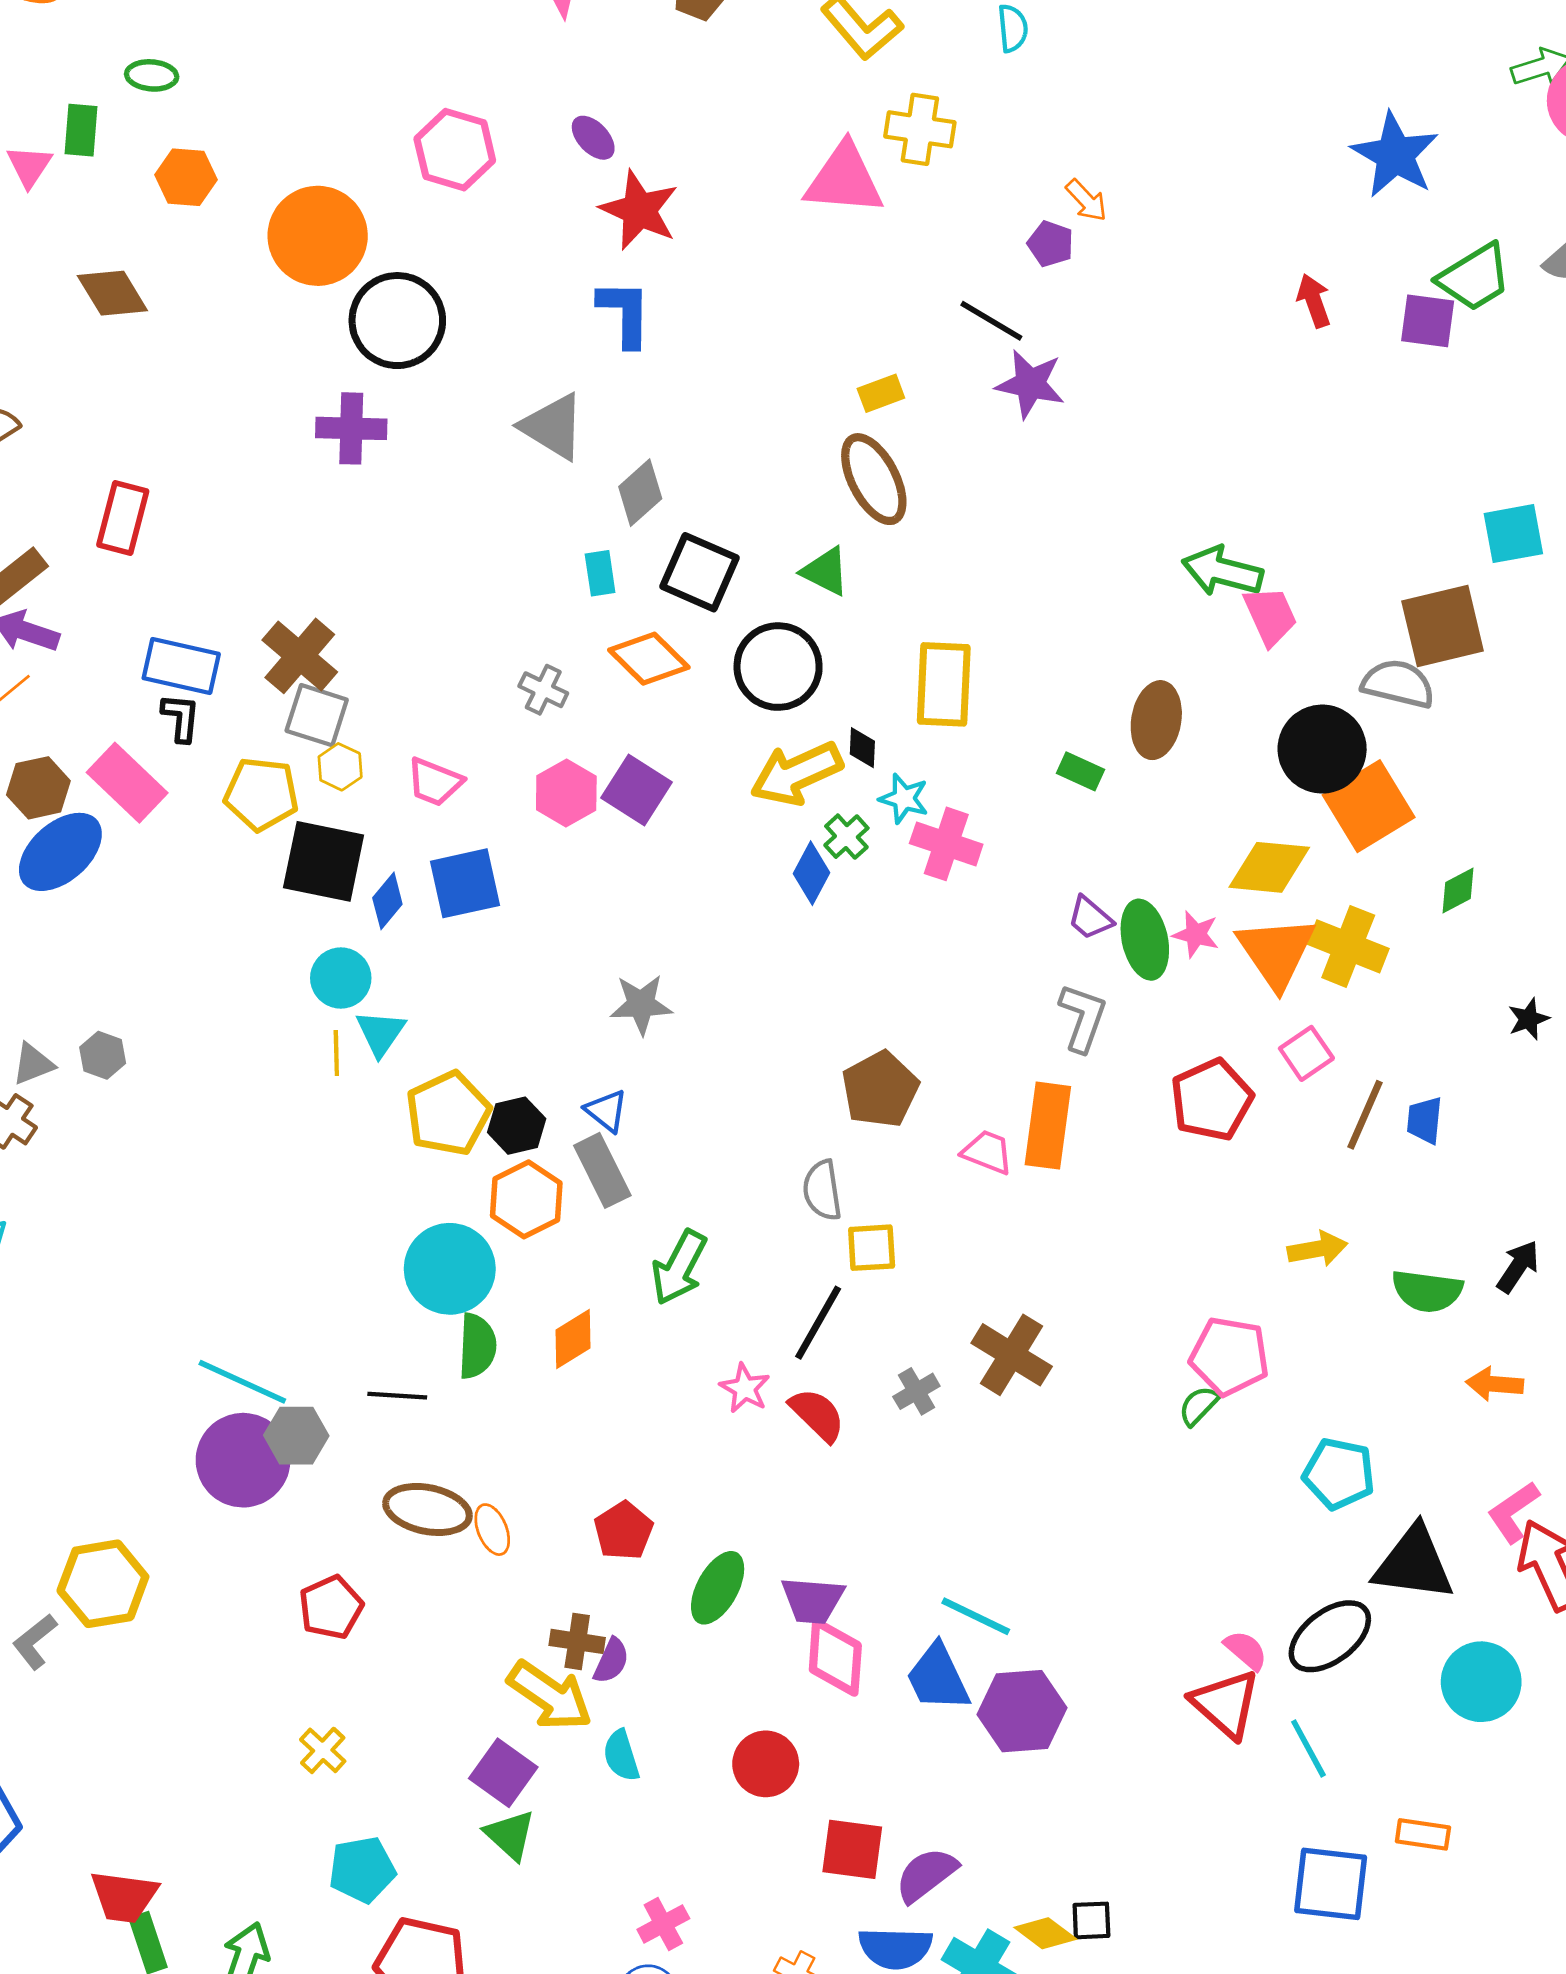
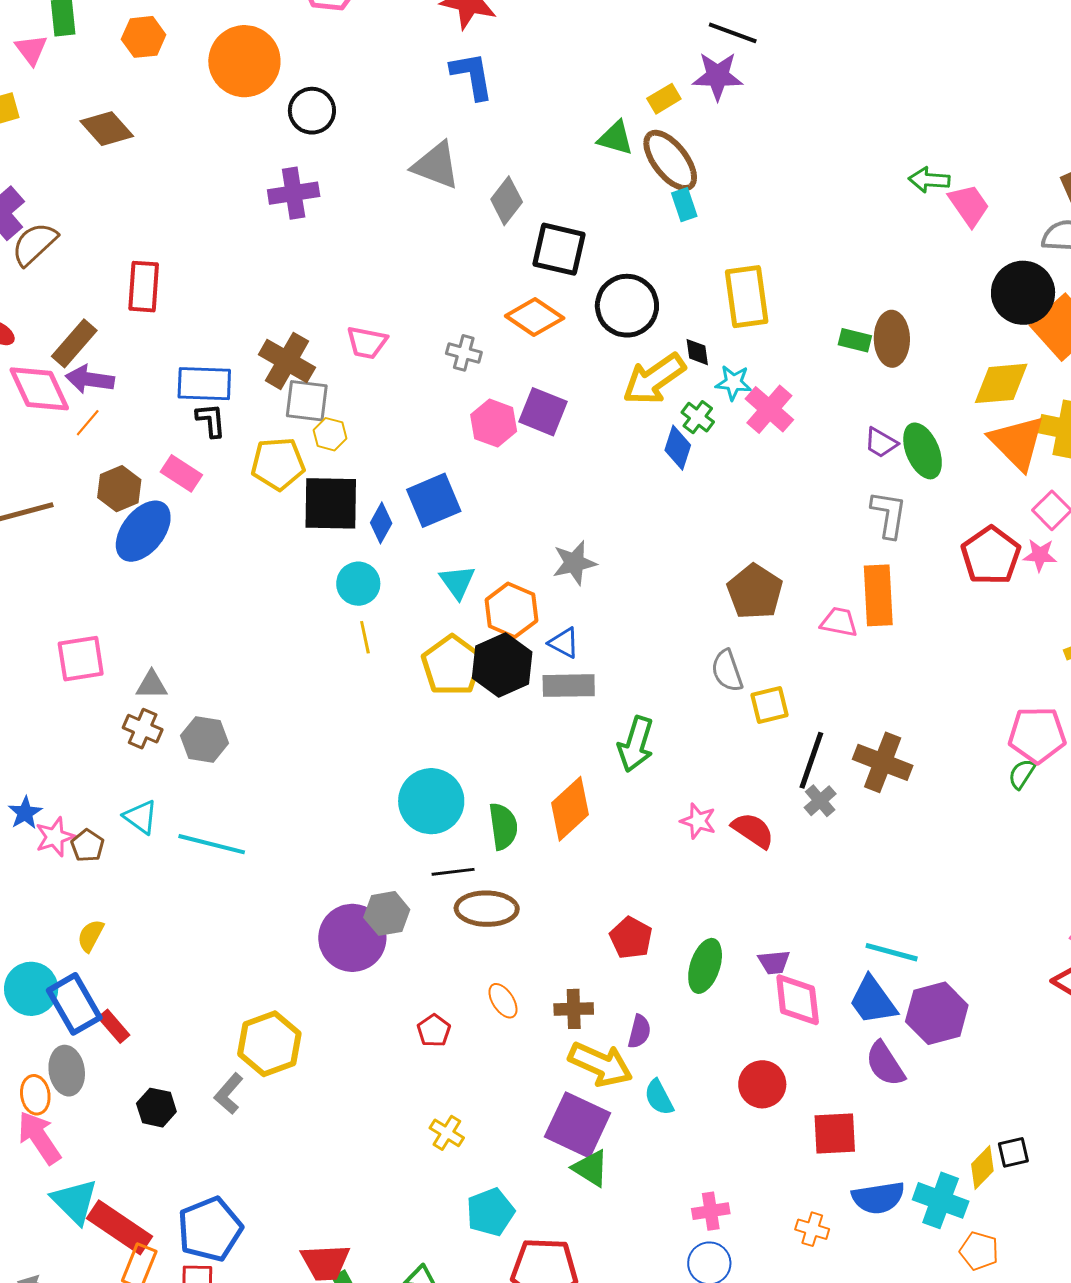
black circle: (397, 321) -> (312, 111), size x0.7
purple star: (1030, 384) -> (718, 76), moved
green triangle: (825, 571) -> (616, 138), moved
green arrow: (1222, 571) -> (929, 180), size x0.7
cyan rectangle: (600, 573) -> (684, 205), moved
brown ellipse: (1156, 720) -> (892, 339), moved
pink trapezoid: (435, 782) -> (367, 342), moved
pink rectangle: (127, 783) -> (181, 473), size x0.7
pink cross: (946, 844) -> (769, 409), turned 33
pink star: (1196, 934) -> (1040, 555), moved
cyan triangle: (381, 1033) -> (457, 582), moved
gray hexagon: (103, 1055) -> (205, 739), moved, size x1.4
gray triangle: (33, 1064) -> (152, 685), turned 32
black hexagon: (517, 1126) -> (502, 665), size x1.5
gray rectangle: (602, 1170) -> (569, 686), turned -54
orange hexagon: (526, 1199) -> (511, 610), moved
cyan circle: (450, 1269) -> (431, 801), moved
black line: (818, 1323) -> (811, 760), moved
orange diamond: (573, 1339) -> (570, 809), size x1.4
cyan line: (242, 1382) -> (212, 844), moved
brown ellipse: (427, 1509) -> (487, 909), moved
orange ellipse: (492, 1530) -> (503, 1001), moved
purple trapezoid: (813, 1600) -> (774, 962), size x0.7
red pentagon: (331, 1607) -> (434, 1031), size x0.7
brown cross: (577, 1641) -> (574, 1009), moved
purple square: (503, 1773) -> (578, 1125), size x1.4
purple semicircle: (926, 1875) -> (885, 1064), moved, turned -75
pink cross: (663, 1924) -> (711, 1211), turned 30
yellow diamond: (1045, 1933) -> (982, 1168), turned -72

